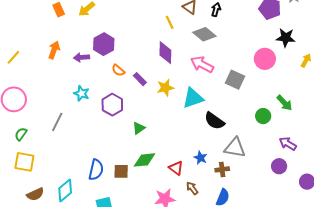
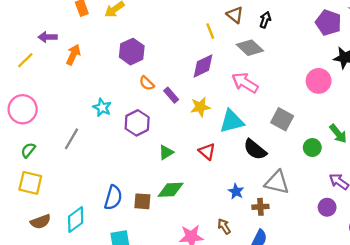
purple diamond: (165, 53) -> (203, 66), turned 60
purple arrow: (81, 57) -> (48, 37), moved
gray square: (235, 80) -> (282, 119), moved
red triangle: (176, 168) -> (207, 151), moved

